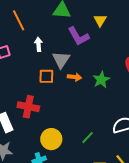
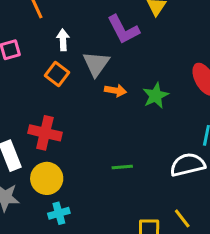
orange square: (46, 76) -> (57, 74), moved, turned 35
green line: (88, 138) -> (122, 167), moved, turned 40
yellow circle: (51, 139) -> (47, 178), moved

